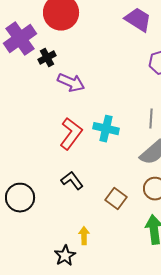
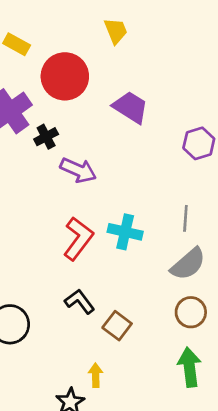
purple trapezoid: (138, 20) -> (130, 107), moved
brown square: (116, 199) -> (117, 326), moved

